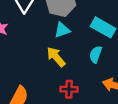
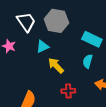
cyan triangle: (62, 30) -> (43, 47), moved

